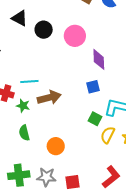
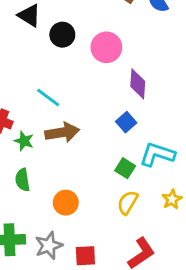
cyan line: (29, 81) -> (48, 97), moved, turned 36
blue square: (93, 87) -> (126, 122), turned -32
yellow semicircle: (108, 135) -> (128, 203), moved
gray star: (46, 177) -> (49, 246), turned -30

